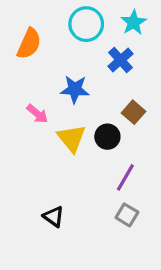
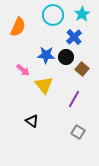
black circle: (107, 137) -> (66, 57), moved
purple line: (125, 177) -> (74, 99), moved
black triangle: (54, 217) -> (32, 121), moved

